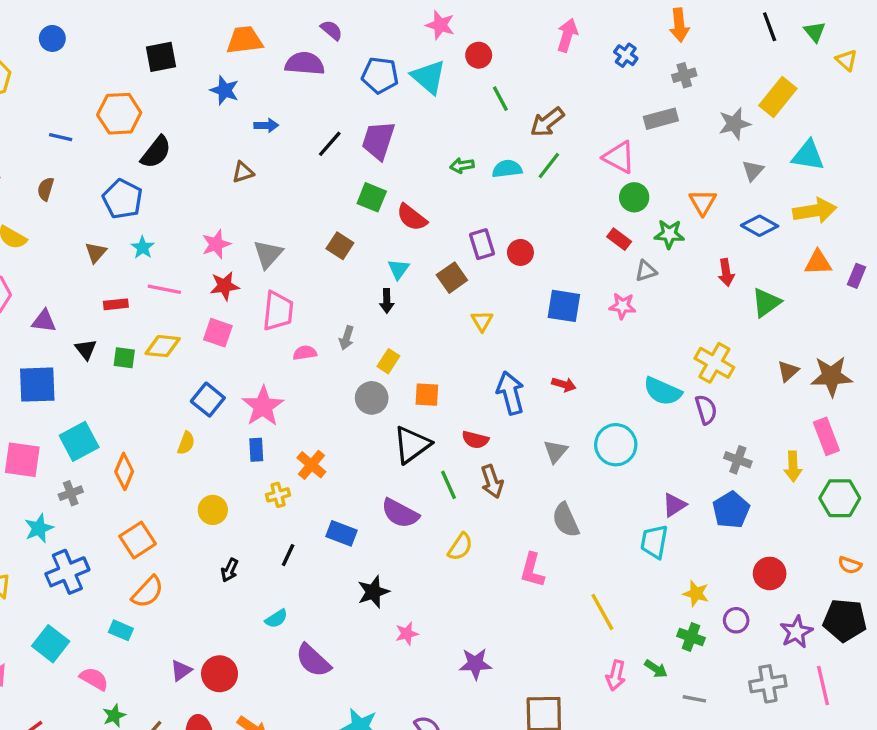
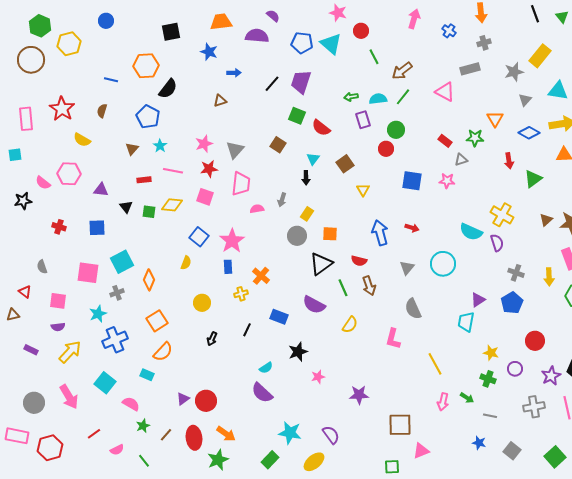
green circle: (634, 197) -> (396, 130), moved
purple rectangle: (482, 244) -> (363, 120), moved
blue square: (37, 385) -> (97, 228), size x0.7
cyan semicircle: (276, 619) -> (266, 368), moved

